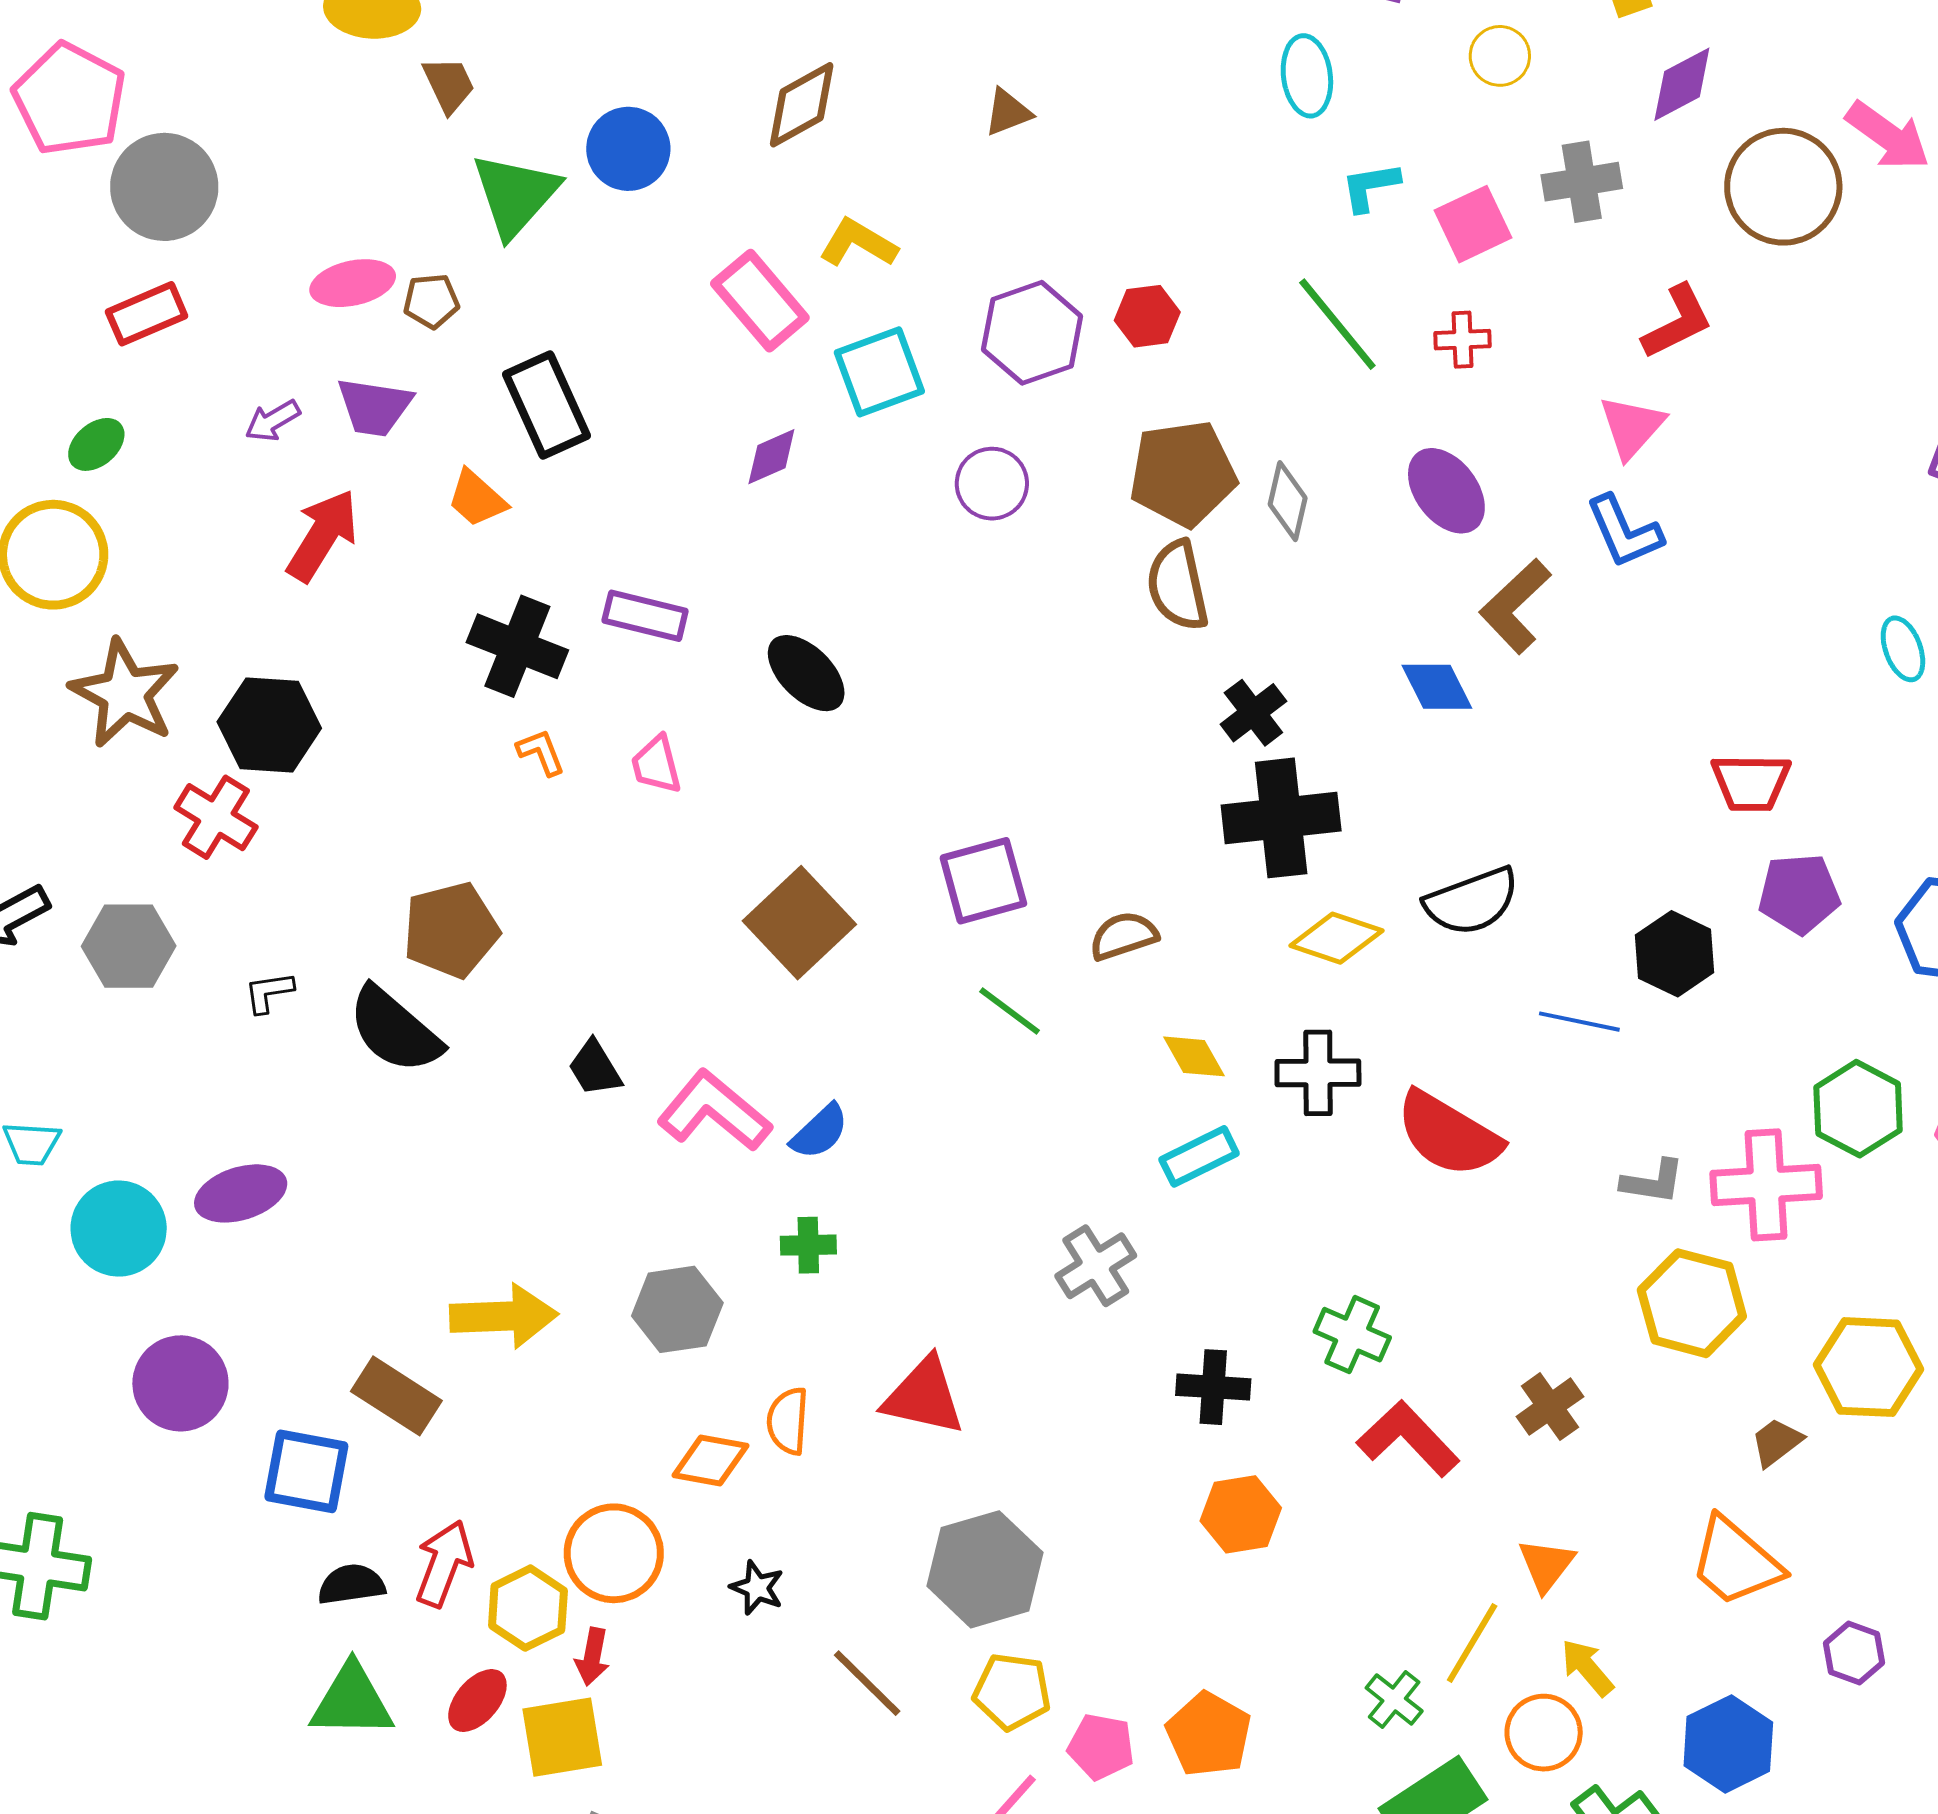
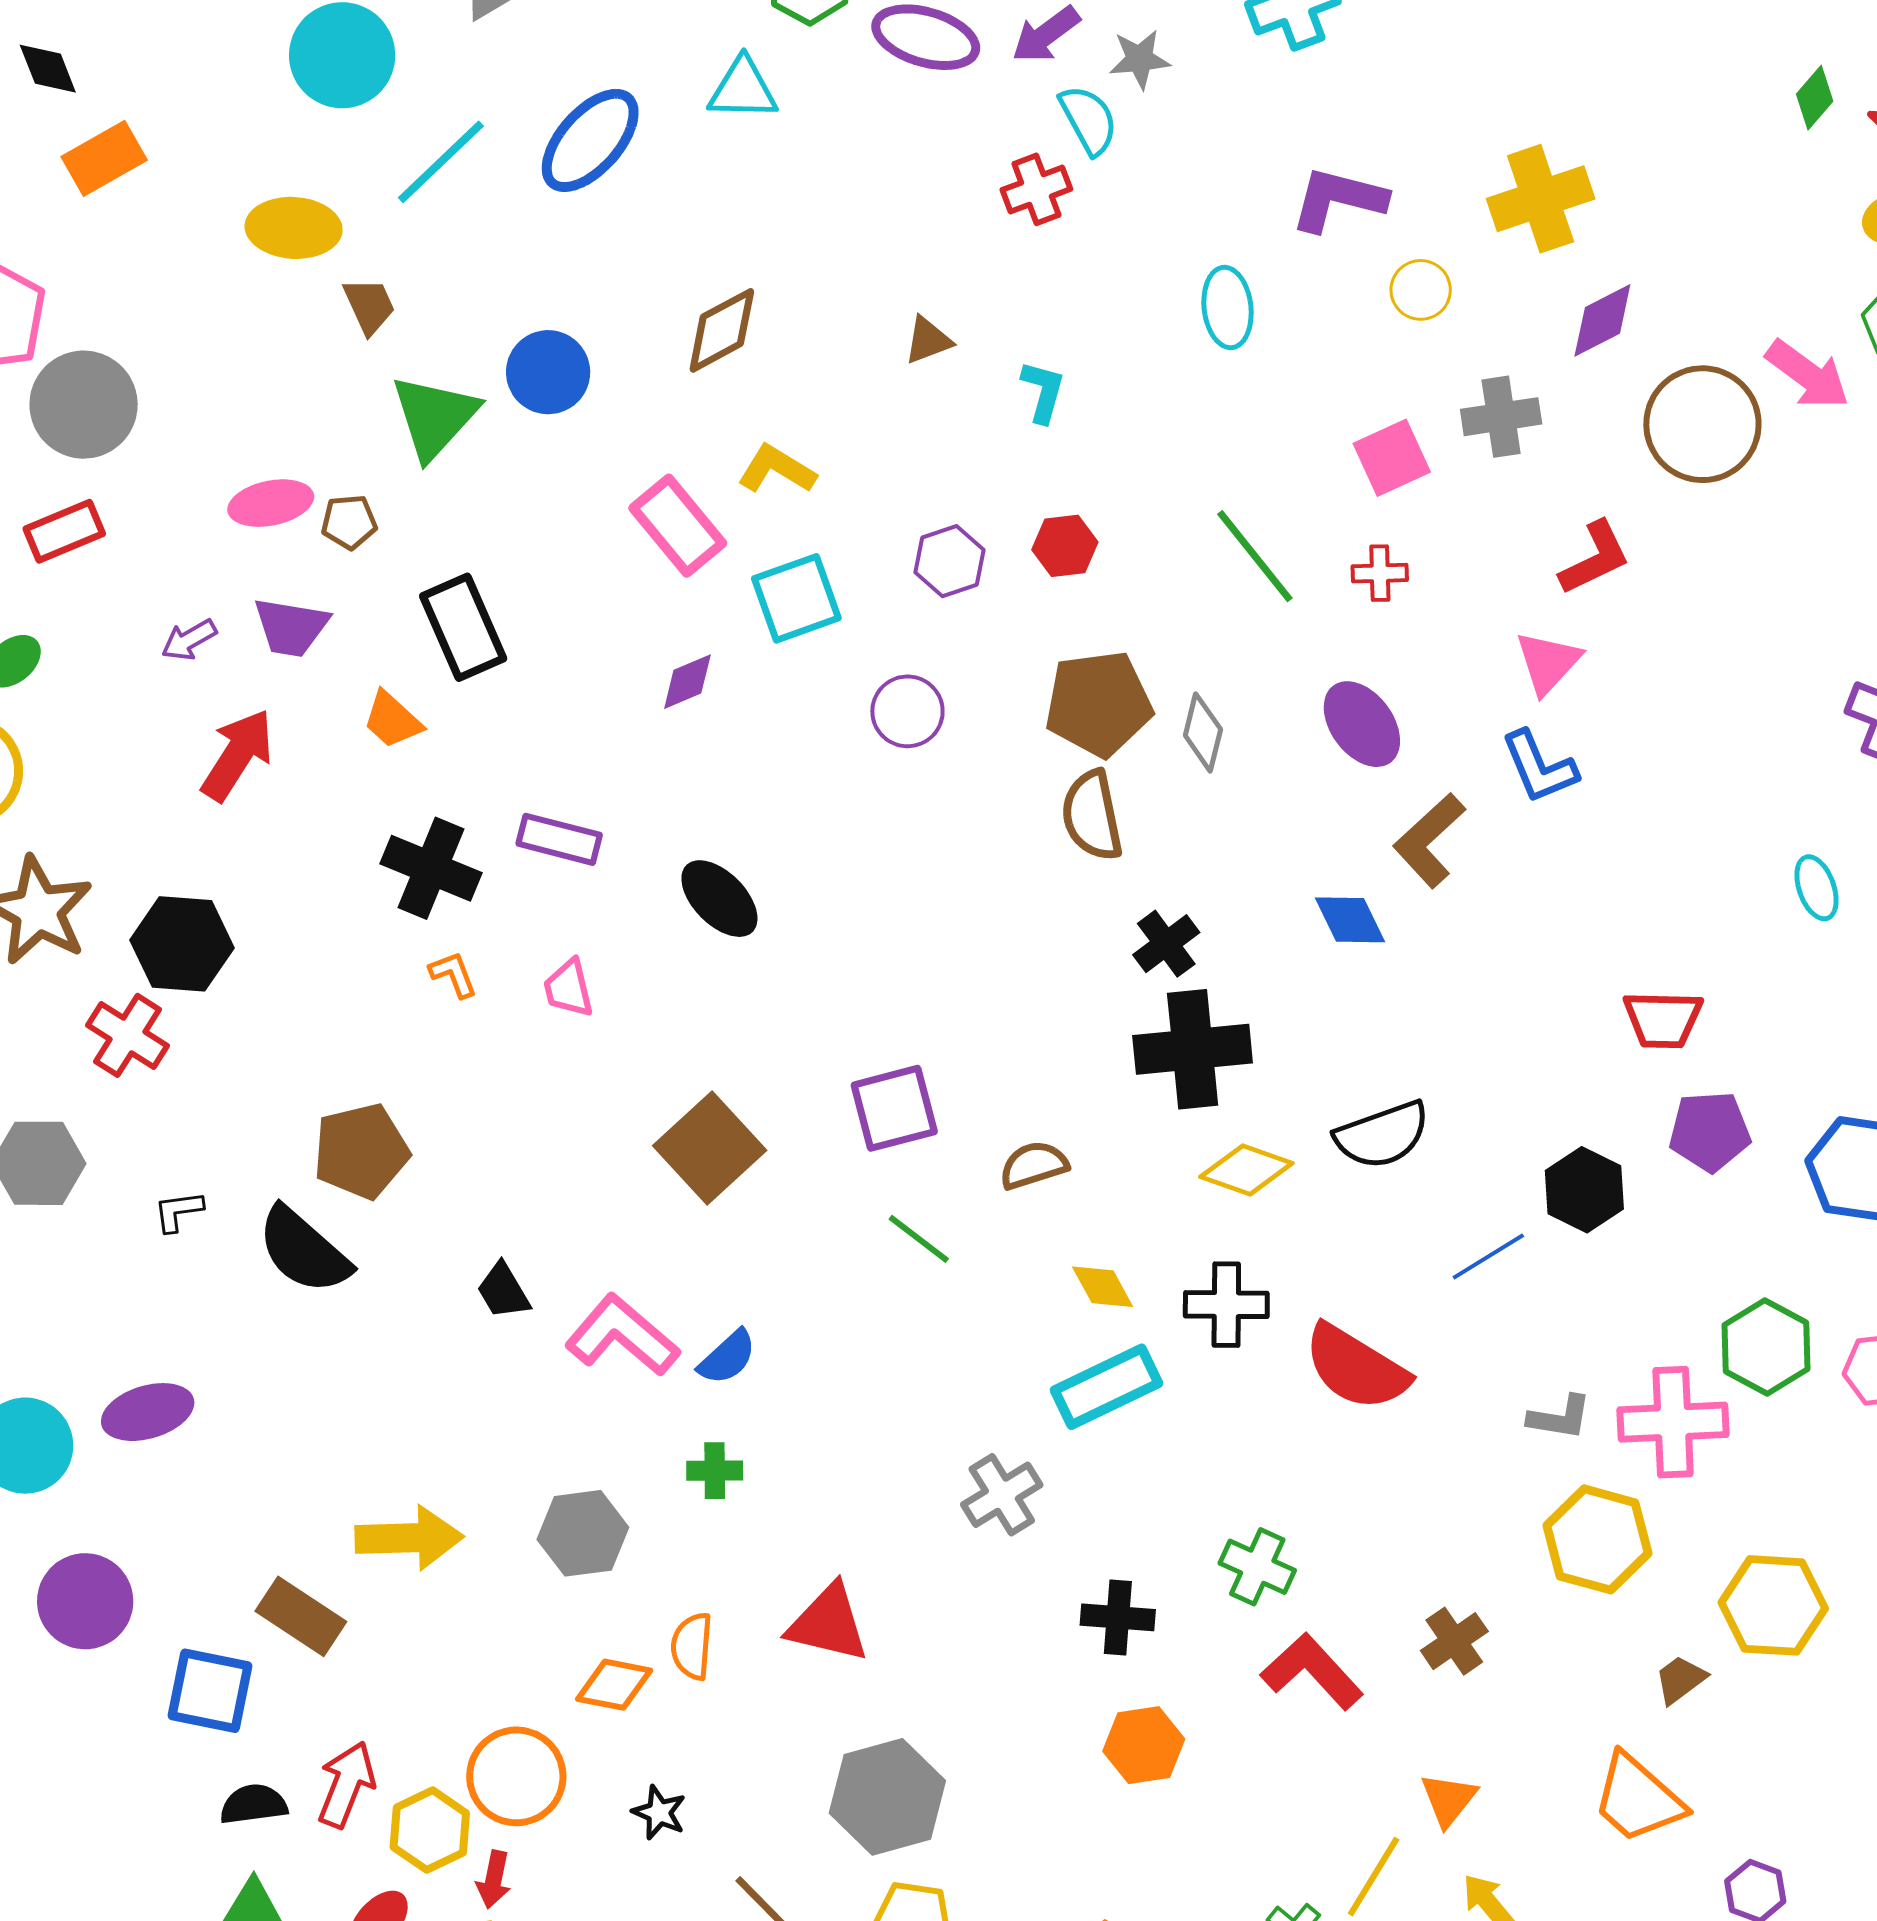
cyan L-shape: (1370, 187) -> (1043, 391), moved, turned 114
purple hexagon: (1032, 333) -> (949, 561), size x0.7
blue line: (1579, 1022) -> (1488, 1257), turned -44
cyan rectangle: (1199, 1156) -> (1106, 1387), size x1.4

